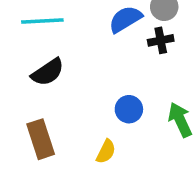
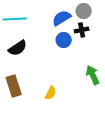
blue circle: (129, 109) -> (64, 40), moved

